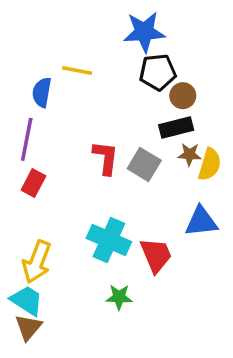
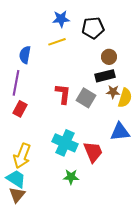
blue star: (144, 32) -> (61, 19), moved, size x0.7
yellow line: (77, 70) -> (57, 42), moved, turned -30
black pentagon: (158, 72) -> (93, 28), moved

